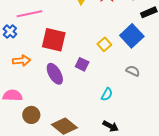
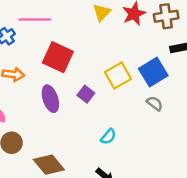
yellow square: (104, 44) -> (118, 75), size x1.5
gray semicircle: (133, 71) -> (155, 103), moved

